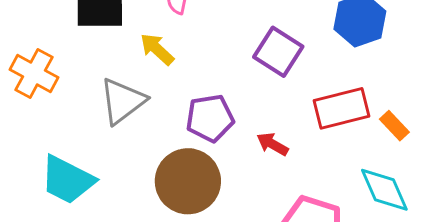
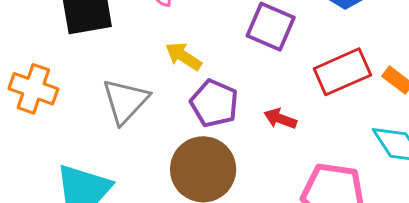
yellow arrow: (157, 49) -> (183, 56), moved
purple pentagon: (210, 118) -> (214, 103), turned -30

